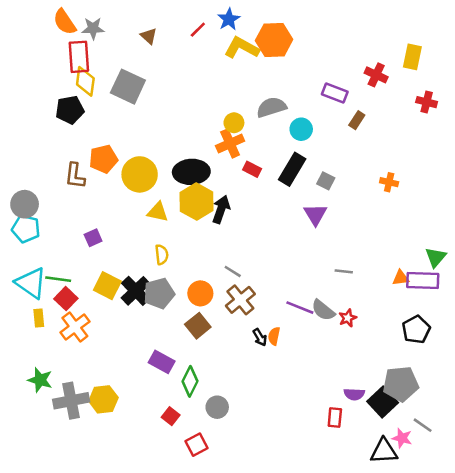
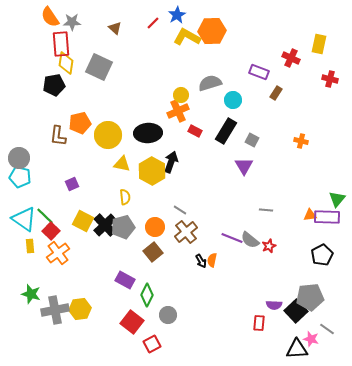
yellow hexagon: (196, 202) -> (152, 171), moved
green line: (58, 279) -> (45, 216), turned 36
red square: (171, 416) -> (132, 322), size x1.6

